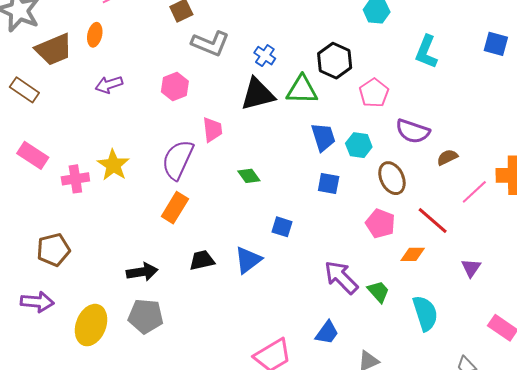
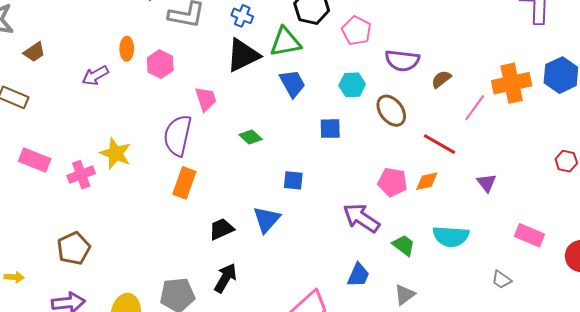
orange ellipse: (95, 35) -> (127, 49), moved
brown trapezoid: (54, 49) -> (34, 52), size x0.6
blue trapezoid: (323, 137) -> (292, 83), moved
pink pentagon: (380, 224) -> (392, 182), moved
black arrow: (142, 272) -> (225, 278), moved, turned -40
green trapezoid: (378, 292) -> (404, 245), moved
cyan semicircle: (425, 313) -> (451, 236), turned 123

